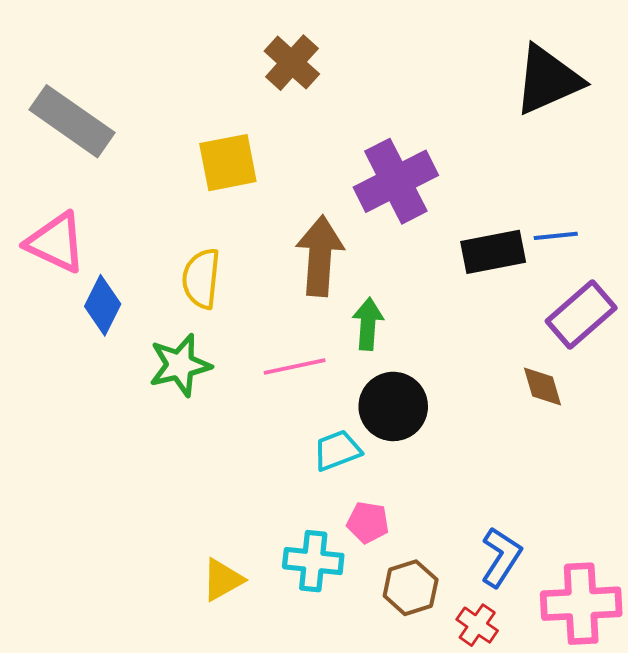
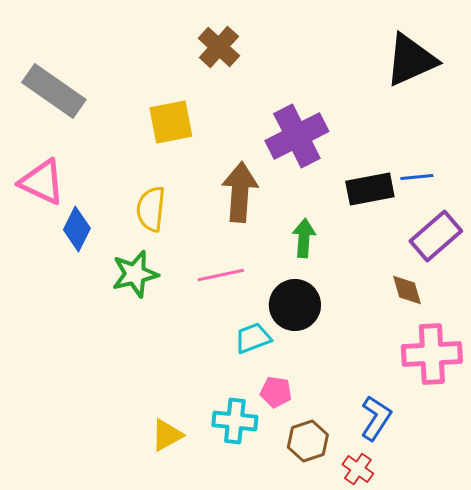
green arrow: (368, 324) -> (304, 238), moved
pink cross: (581, 604) -> (432, 354), moved

